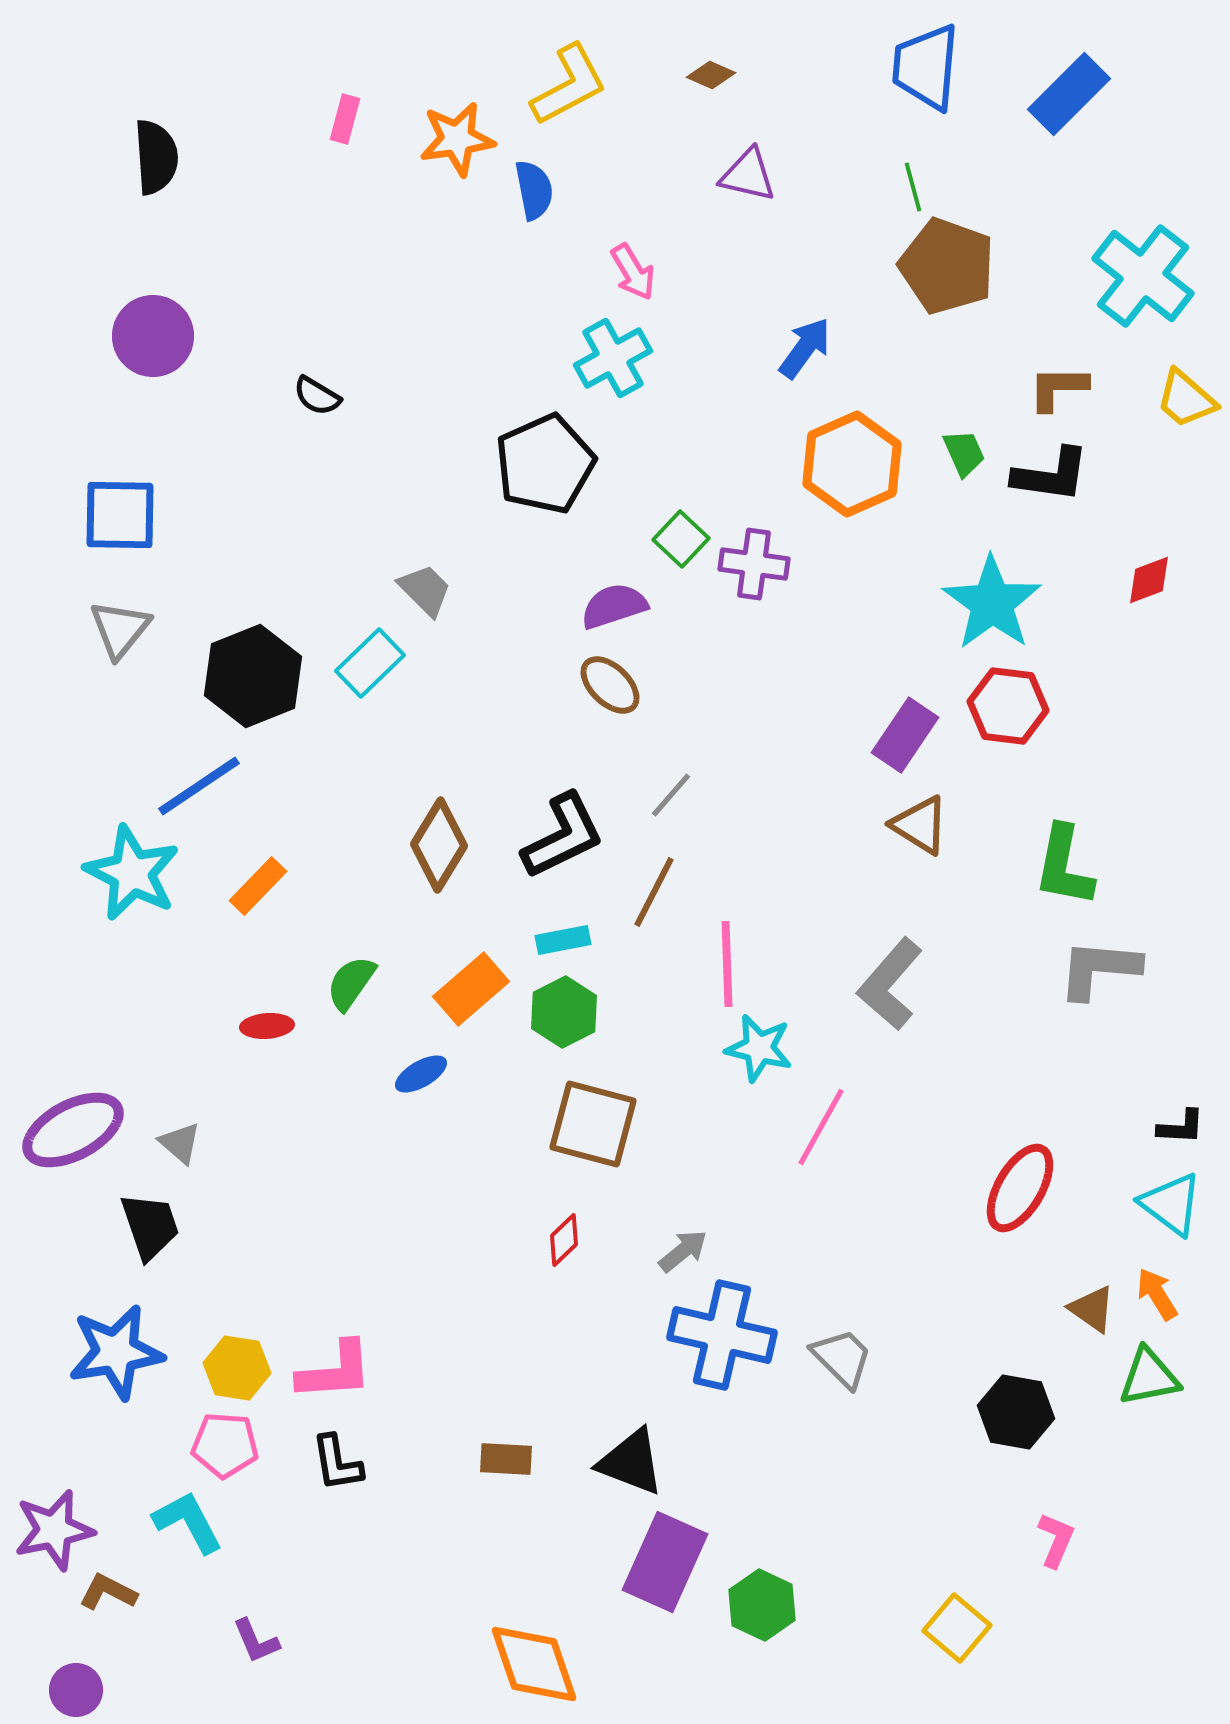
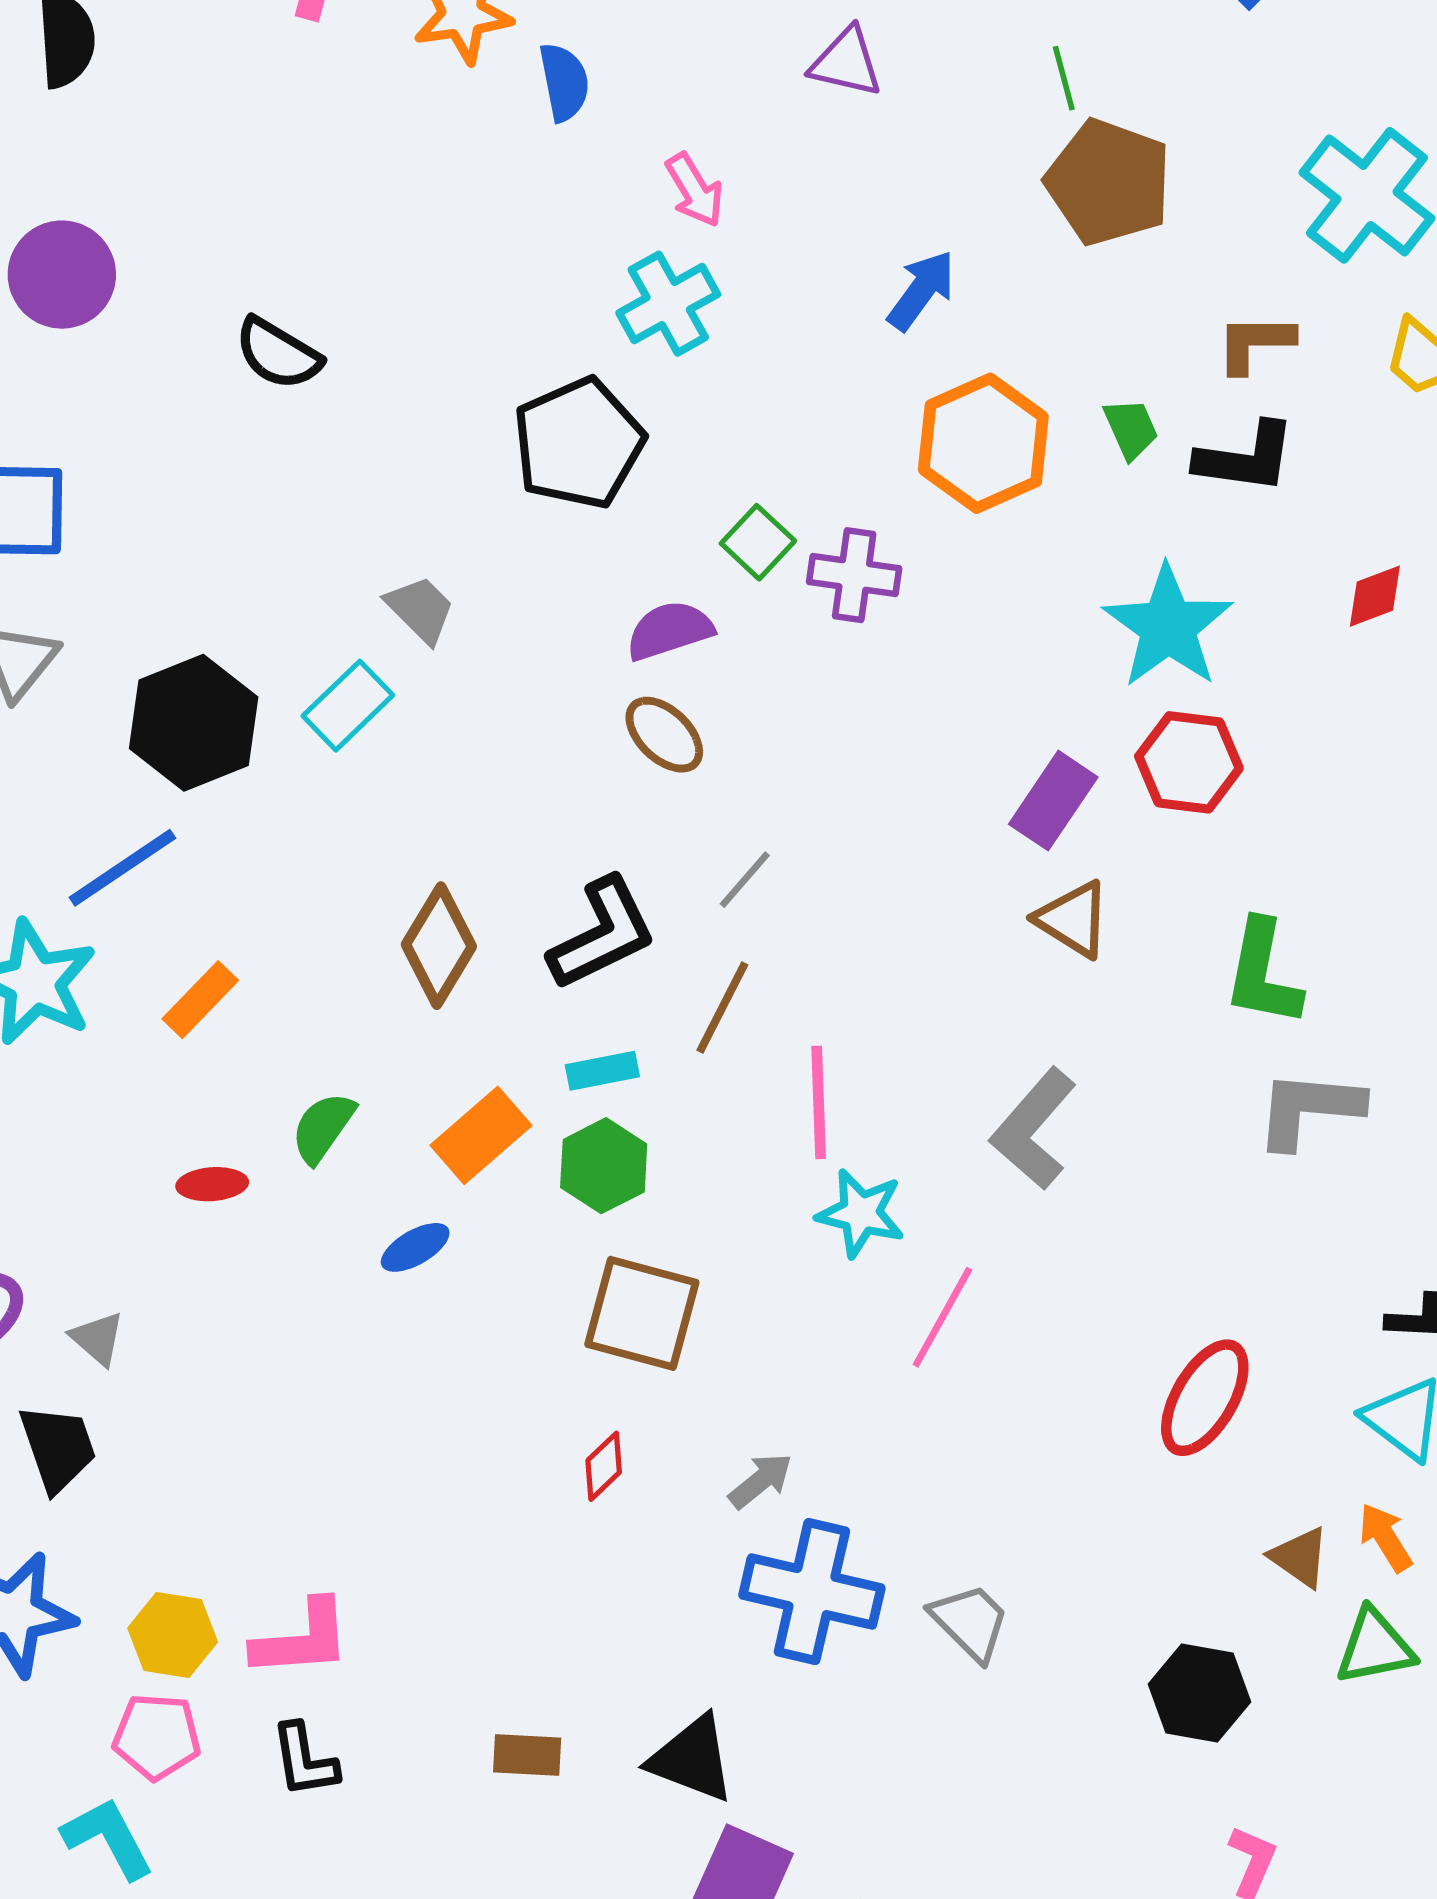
black semicircle: (317, 396) -> (278, 354), size x1.4

